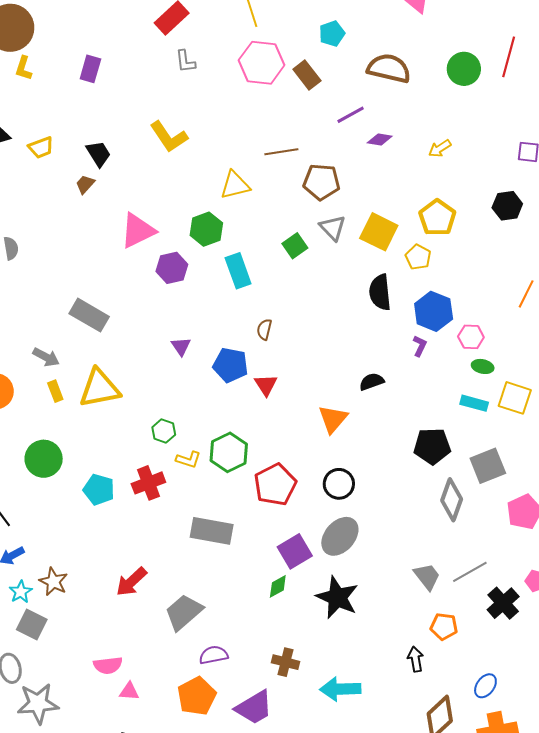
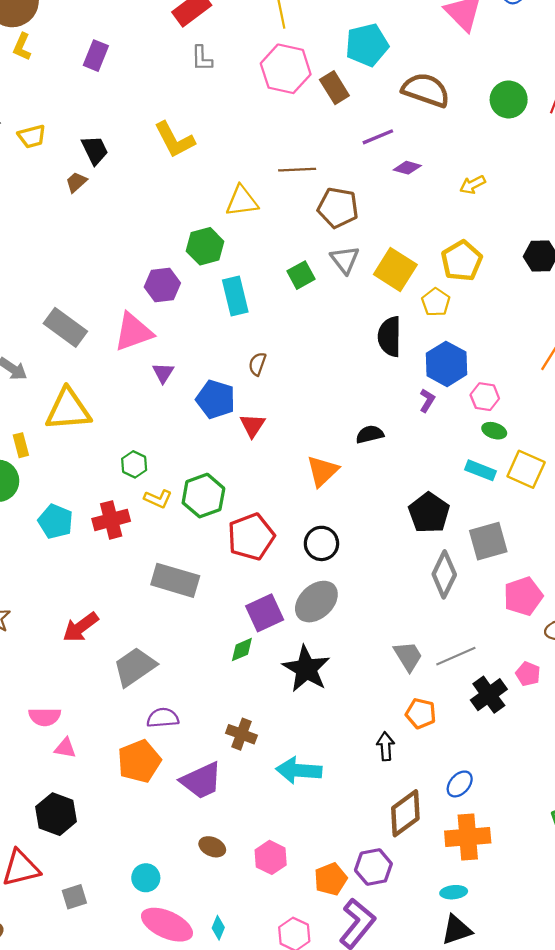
cyan pentagon: (332, 34) -> (367, 45), size x1.5
pink triangle: (138, 231) -> (133, 332), moved
yellow rectangle: (55, 391) -> (21, 445), moved
black pentagon: (432, 446) -> (429, 513), turned 30

